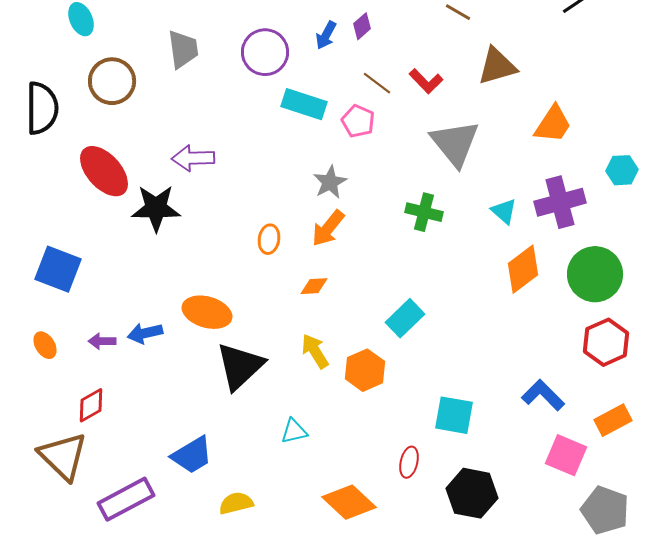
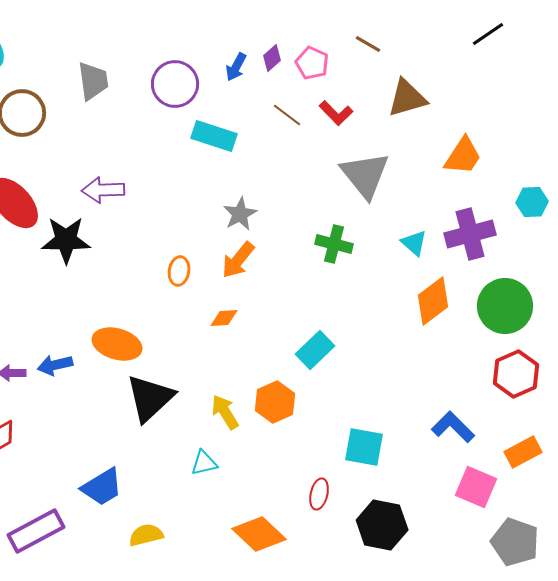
pink pentagon: (358, 121) -> (312, 63), moved
yellow arrow: (315, 351) -> (225, 412), moved

